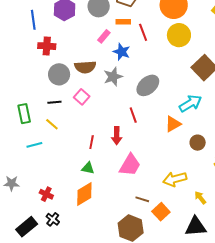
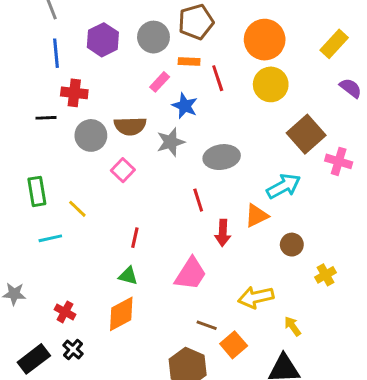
gray ellipse: (148, 85) -> (222, 157), turned 30
black line: (54, 102) -> (46, 118), moved
red arrow: (117, 136) -> (223, 233), moved

